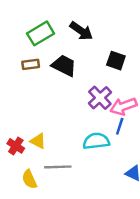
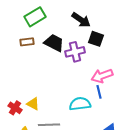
black arrow: (81, 31) -> (81, 20), moved
purple cross: (100, 98) -> (75, 52), moved, turned 30
blue line: (120, 126) -> (99, 92), turned -32

